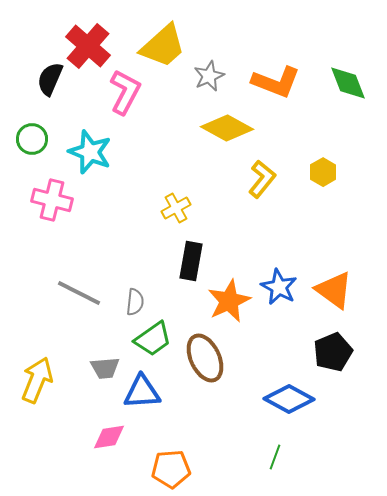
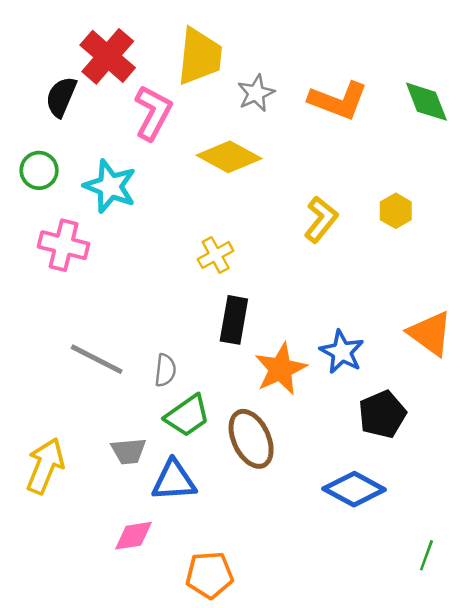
yellow trapezoid: (163, 46) -> (200, 56), turned -42
yellow diamond: (227, 128) -> (229, 157), moved
orange triangle: (334, 290) -> (430, 333), moved
black pentagon: (333, 352) -> (382, 414), moved
green line: (275, 457) -> (426, 555), moved

